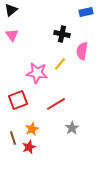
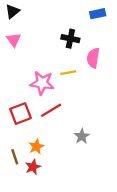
yellow line: (60, 64) -> (68, 73), turned 40
red line: (56, 104) -> (51, 110), moved
gray star: (72, 128) -> (82, 136), moved

